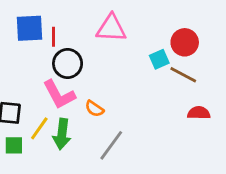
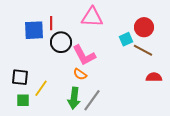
blue square: (29, 28) -> (34, 30), moved
pink L-shape: (59, 95) -> (84, 55), moved
green arrow: (62, 134) -> (74, 98), moved

